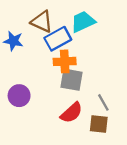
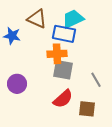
blue rectangle: (58, 39) -> (64, 34), moved, turned 40
gray line: (103, 102) -> (96, 80), moved

